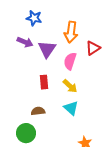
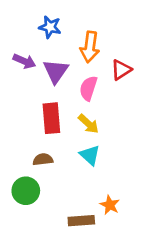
blue star: (34, 18) -> (50, 27), moved
red rectangle: (44, 82) -> (51, 118), size x1.5

